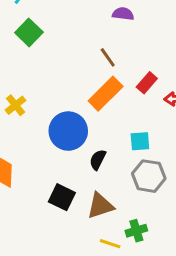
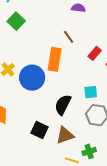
orange rectangle: (106, 94) -> (55, 59), moved, turned -35
blue circle: (68, 131) -> (32, 78), moved
black semicircle: (98, 160) -> (63, 105), size x1.5

